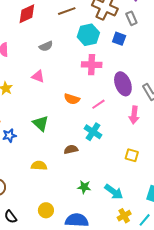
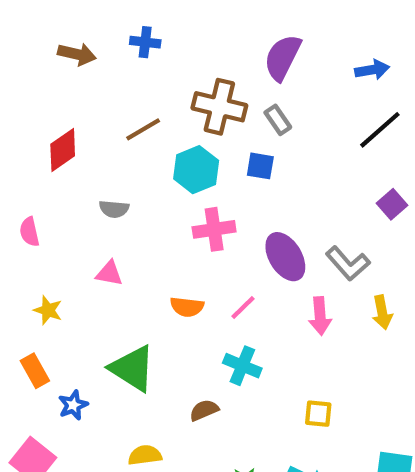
gray semicircle: (46, 46) -> (114, 209), turned 40
green triangle: (41, 123) -> (132, 368), size x1.4
yellow square: (132, 155) -> (318, 414), moved

